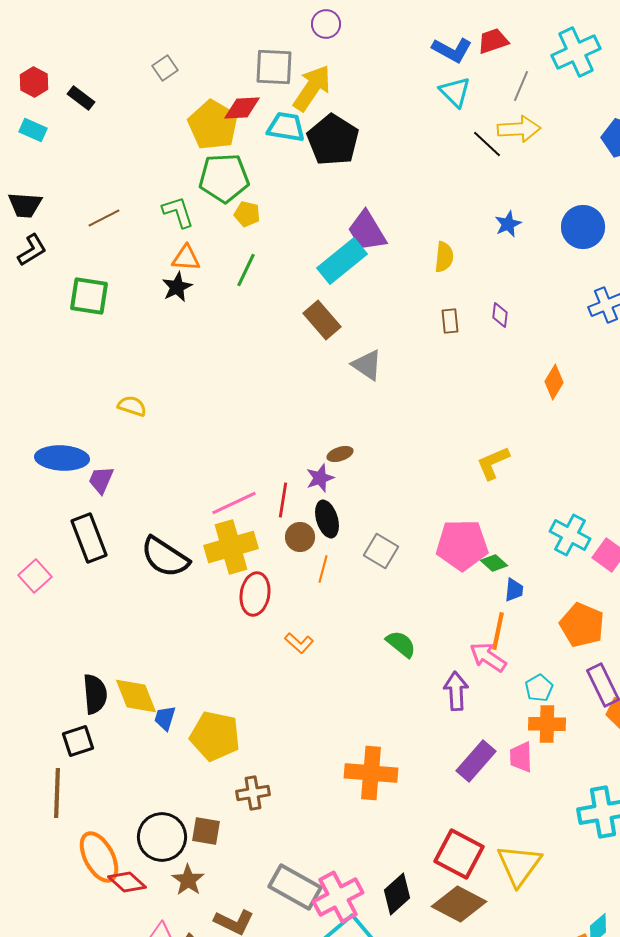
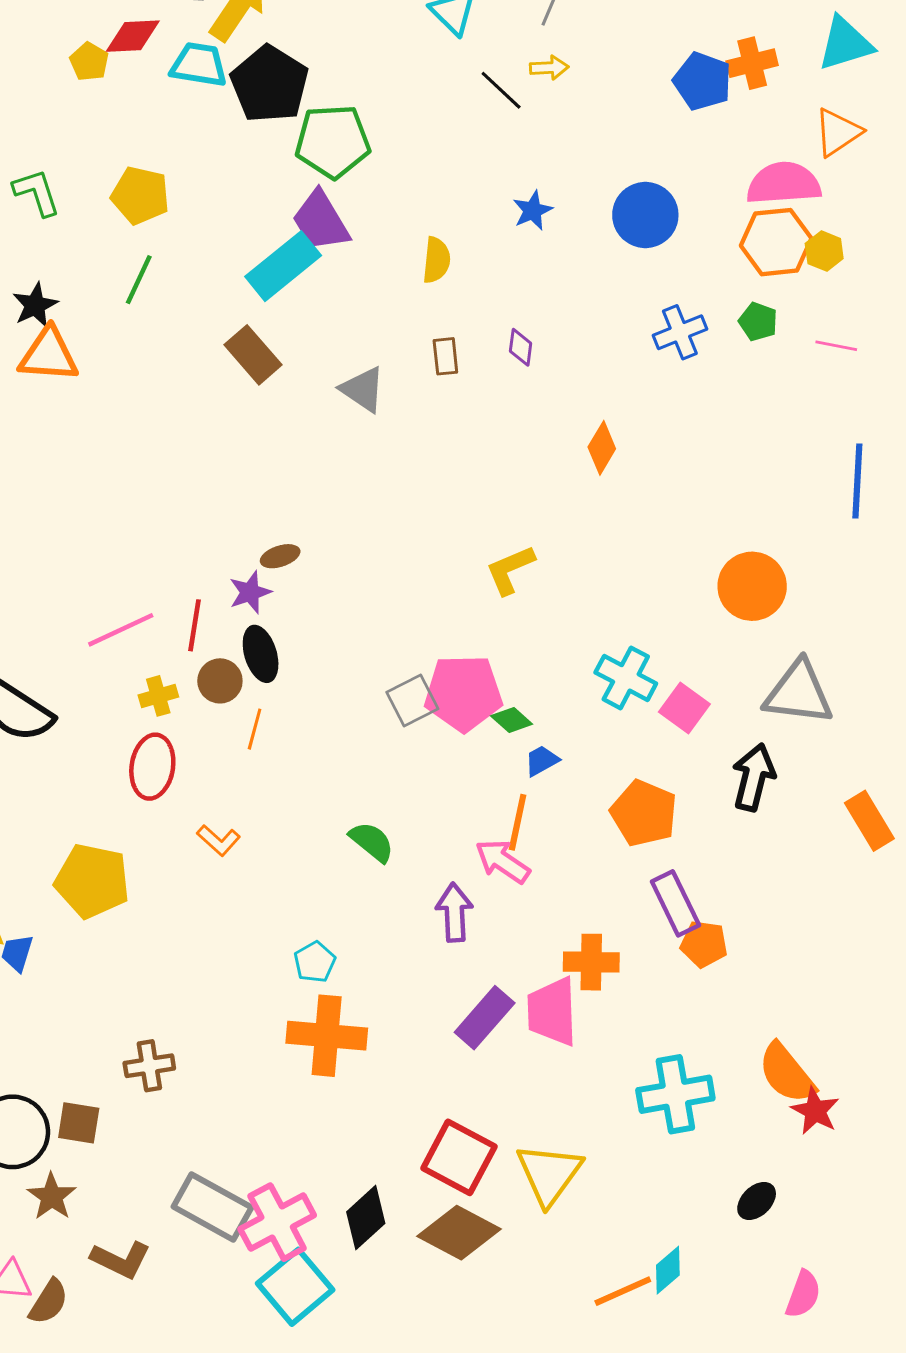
yellow pentagon: (213, 125) -> (89, 62), size x0.5
yellow arrow: (519, 129) -> (549, 68), size x0.6
green pentagon: (224, 178) -> (333, 141), moved
yellow pentagon: (247, 214) -> (140, 195), size x1.5
orange triangle: (186, 258) -> (49, 355), moved, size x1.4
gray triangle: (367, 365) -> (363, 389), moved
yellow cross: (231, 547) -> (158, 696), moved, size x0.5
gray square: (381, 551) -> (412, 700), moved, turned 32
blue trapezoid: (514, 590) -> (542, 761), turned -125
cyan pentagon: (539, 688) -> (315, 962), moved
yellow pentagon: (215, 736) -> (92, 881), moved
pink trapezoid: (521, 757) -> (552, 1012), size x1.5

